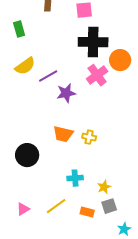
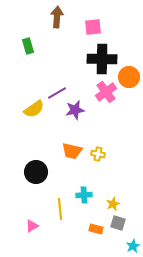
yellow semicircle: (25, 66) -> (34, 109), moved
yellow line: (56, 206) -> (60, 209), moved, turned -60
gray square: (109, 206) -> (118, 223), turned 35

